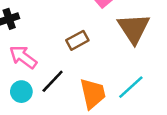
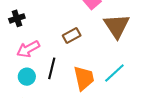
pink arrow: (23, 57) -> (28, 49), turned -65
black line: (53, 81) -> (52, 68), turned -30

